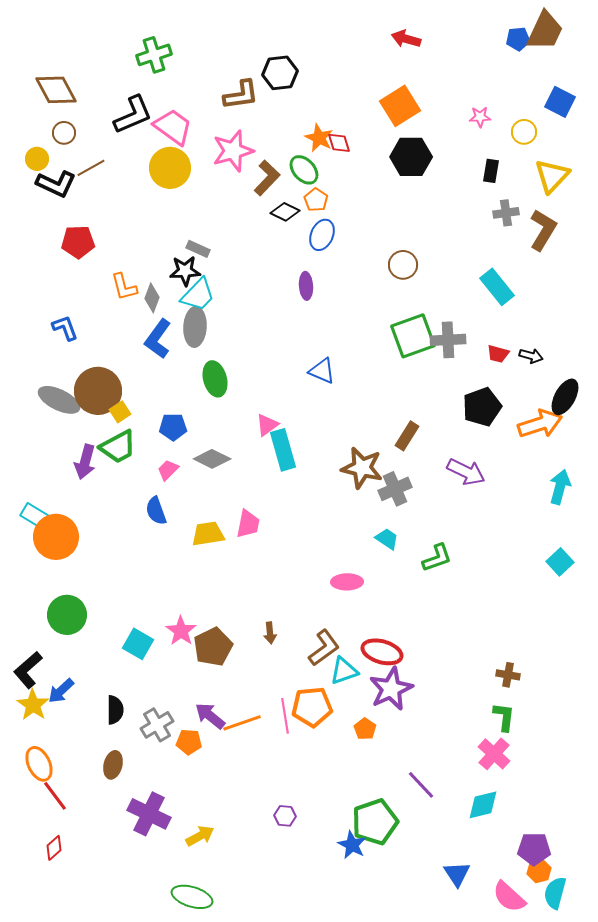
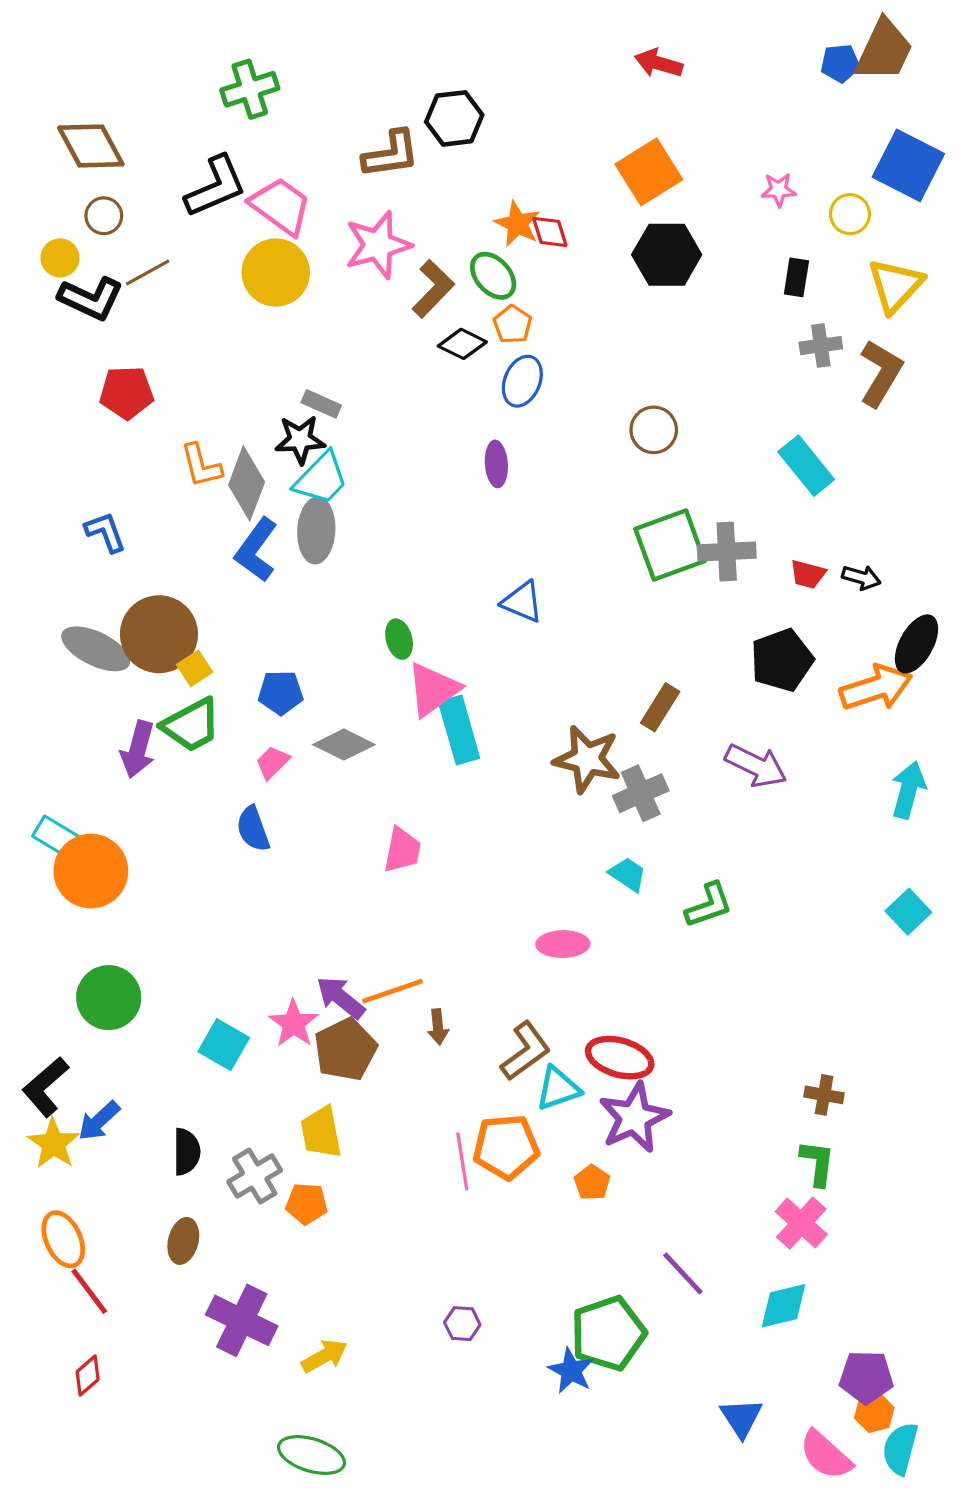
blue square: (560, 102) -> (908, 165), size x1.4
gray diamond: (152, 298) -> (247, 483), size x1.5
green ellipse: (215, 379) -> (399, 639), moved, size x0.7
pink triangle: (267, 425) -> (433, 689), size x1.5
yellow trapezoid: (208, 534) -> (321, 1132), moved, turned -92
purple arrow: (210, 716) -> (341, 998), moved
orange line: (242, 723) -> (393, 991), moved

